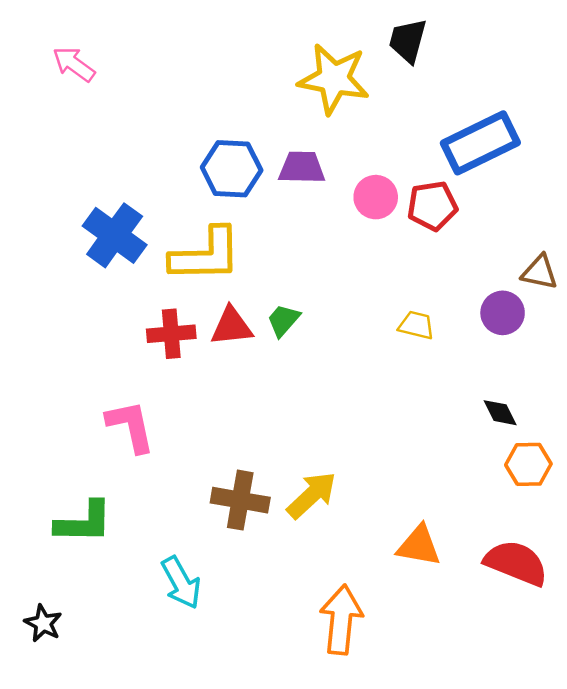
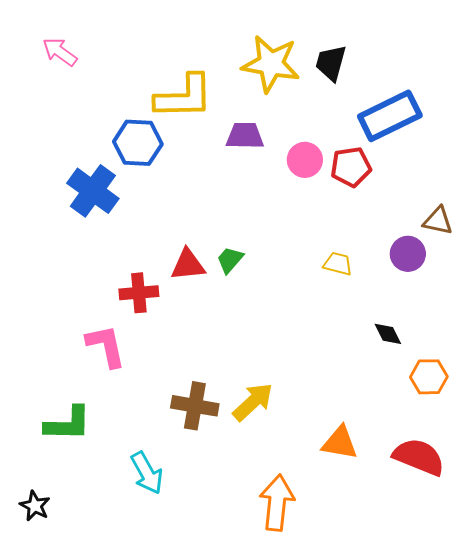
black trapezoid: (408, 41) -> (331, 63), moved
blue hexagon: (232, 169) -> (138, 143), moved
yellow L-shape: (206, 255) -> (184, 97), moved
red cross: (171, 334) -> (139, 293), moved
black diamond: (500, 413) -> (388, 334), moved

